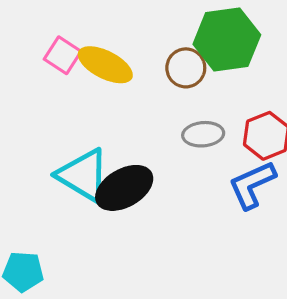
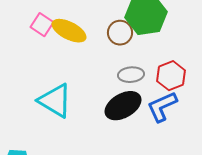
black ellipse: (124, 188) -> (123, 106), moved

